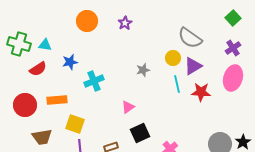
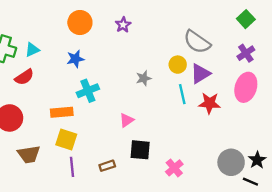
cyan triangle: (45, 45) -> (32, 50), turned -32
blue star: (70, 62) -> (75, 59), moved
orange rectangle: (57, 100) -> (62, 112), moved
black square: (140, 133) -> (140, 150), turned 30

